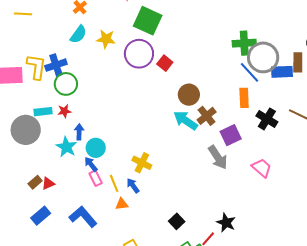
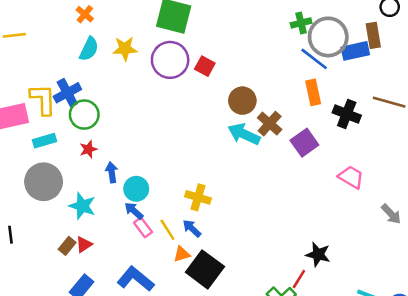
green cross: (244, 43) -> (301, 23), size x0.7
cyan rectangle: (43, 112) -> (45, 141), moved
cyan star: (66, 147) -> (82, 206), moved
gray arrow: (218, 157) -> (391, 214), moved, size x0.7
black square: (177, 221) -> (205, 269), moved, size x1.8

